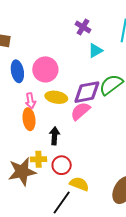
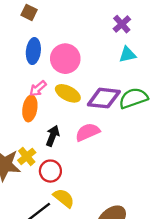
pink arrow: (31, 101) -> (38, 88), turned 42
pink semicircle: (80, 111) -> (88, 132), moved
yellow cross: (39, 159) -> (27, 156), turned 35

